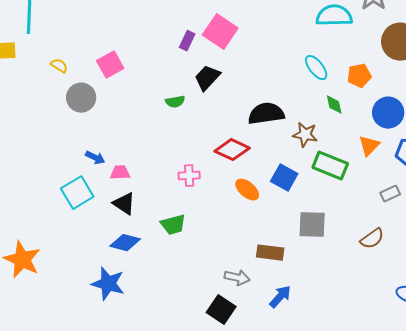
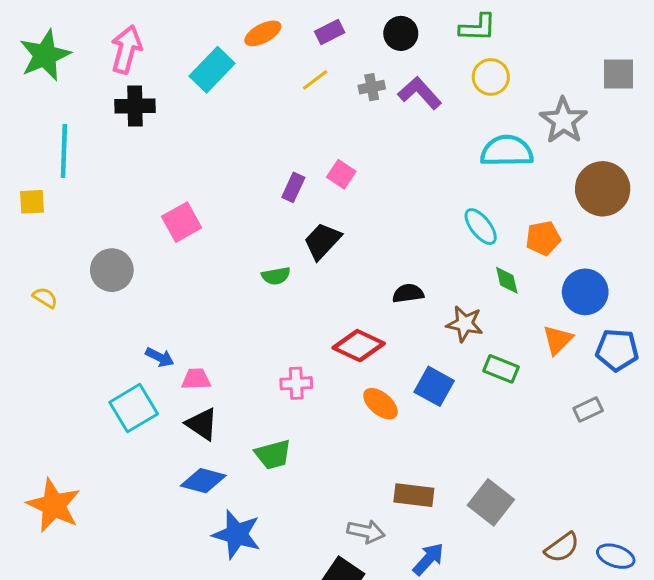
pink square: (220, 32) -> (341, 174), size x0.6
yellow semicircle: (59, 66) -> (45, 298), moved
gray circle: (81, 98) -> (112, 270), moved
black semicircle: (266, 114) -> (408, 293), size x0.6
green rectangle: (330, 166) -> (501, 369), size x0.7
gray square: (312, 225) -> (491, 502), moved, turned 36
brown semicircle: (372, 239) -> (562, 547), moved
blue star: (108, 284) -> (237, 534), moved

